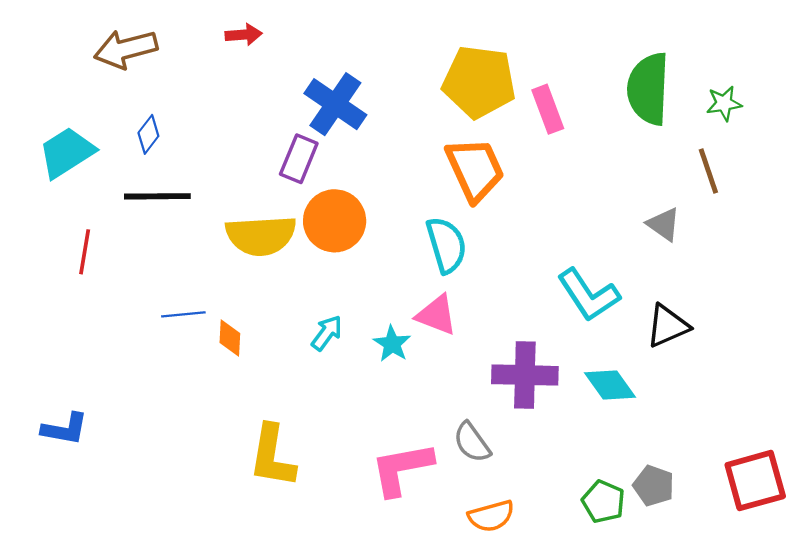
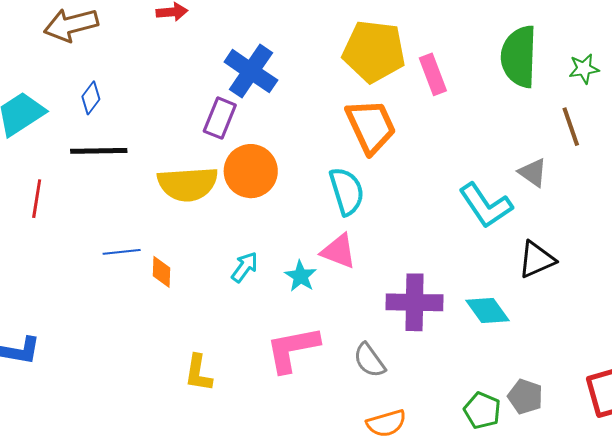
cyan L-shape: (588, 295) -> (486, 205), moved
yellow L-shape: (272, 456) -> (198, 373), size x0.7
pink L-shape: (402, 469) -> (292, 349), moved

